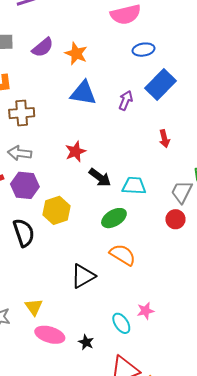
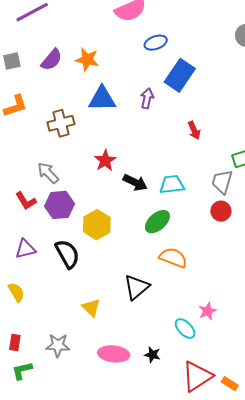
brown cross: (22, 113) -> (61, 123), moved
gray arrow: (20, 153) -> (48, 173), turned 50
yellow triangle: (34, 307) -> (91, 308), moved

